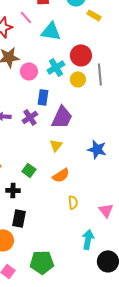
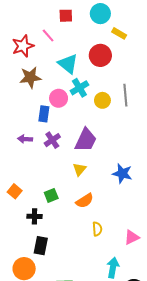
cyan triangle: (51, 31) -> (68, 64), moved, turned 30
red circle: (81, 55) -> (100, 55), moved
pink circle: (29, 71) -> (59, 98), moved
blue rectangle: (43, 97) -> (44, 114), moved
green square: (29, 170) -> (51, 195), turned 32
pink triangle: (106, 210) -> (132, 237), turned 42

